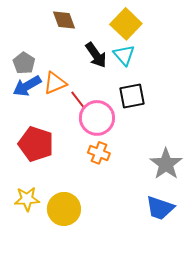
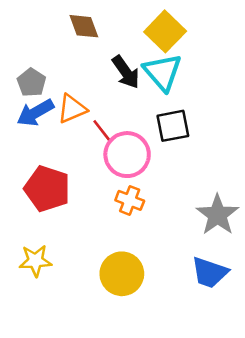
cyan triangle: (124, 55) -> (162, 72), size x1.4
yellow circle: (64, 209) -> (122, 274), moved

